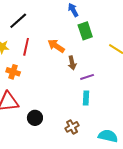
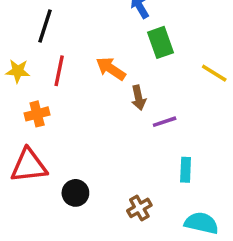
black line: (18, 21) -> (45, 26), turned -30
orange cross: (13, 72) -> (37, 114), turned -32
cyan rectangle: (86, 98) -> (186, 170), moved

